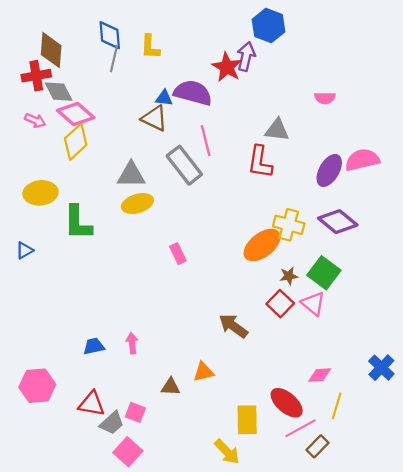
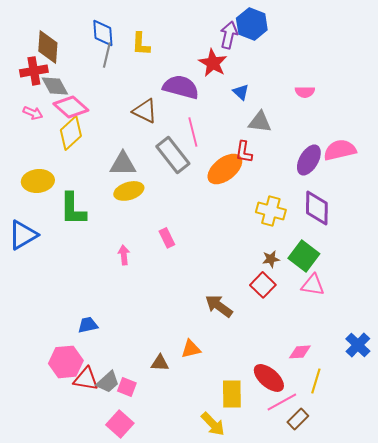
purple arrow: (246, 56) -> (229, 35), moved
blue triangle: (164, 98) -> (241, 92), moved, turned 36
red L-shape: (260, 162) -> (244, 152), size x0.7
purple diamond: (338, 222) -> (317, 208), turned 51
orange ellipse: (262, 245) -> (225, 169), moved
blue triangle: (25, 250) -> (23, 235), size x1.8
pink triangle: (313, 304) -> (313, 285), moved, turned -30
pink arrow: (132, 343) -> (124, 255), moved
pink hexagon: (37, 386) -> (66, 362), moved
gray trapezoid: (112, 423) -> (108, 382), moved

